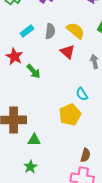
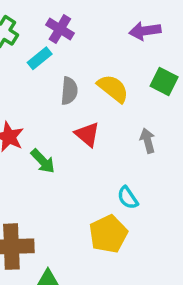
cyan rectangle: (27, 31) -> (40, 58), moved
red triangle: (68, 52) -> (87, 134), moved

